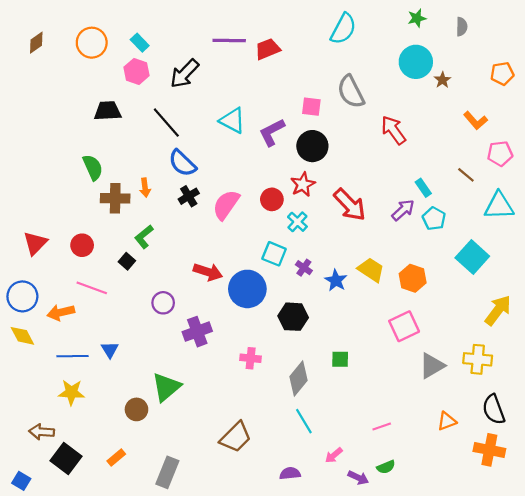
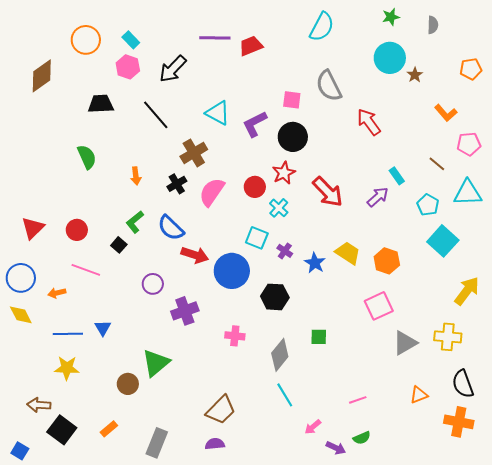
brown diamond: (36, 43) -> (42, 76), moved, size x1.6
blue semicircle: (182, 163) -> (171, 228), moved
brown cross: (115, 198) -> (194, 153), moved, turned -32
cyan pentagon: (434, 219) -> (428, 205), moved
orange arrow: (61, 312) -> (57, 293), size x0.7
purple semicircle: (290, 473) -> (215, 444), moved

